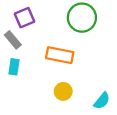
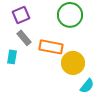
gray rectangle: (13, 40) -> (24, 38), moved
yellow circle: (63, 91) -> (73, 63), moved, size x1.5

